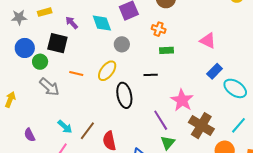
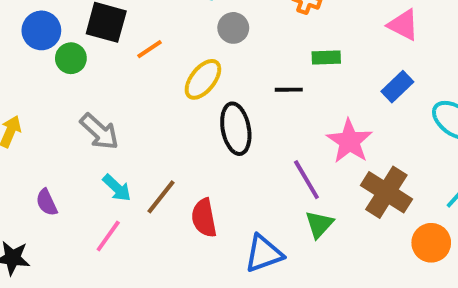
green rectangle: (167, 50) -> (326, 58), moved
blue rectangle: (215, 71) -> (397, 87), moved
orange line: (76, 74) -> (150, 49), moved, turned -48
gray arrow: (49, 87) -> (99, 132), moved

